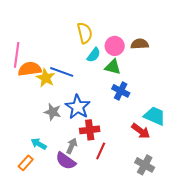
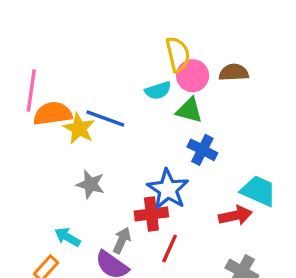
yellow semicircle: (85, 33) -> (178, 54), moved
cyan semicircle: (94, 55) -> (158, 91), turned 35
blue star: (78, 107) -> (168, 189), moved
red arrow: (141, 131) -> (235, 216), turned -48

